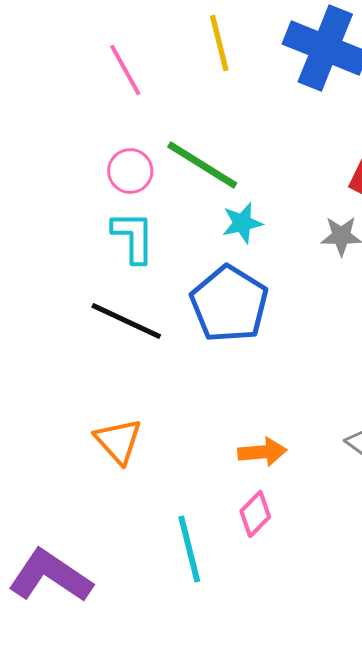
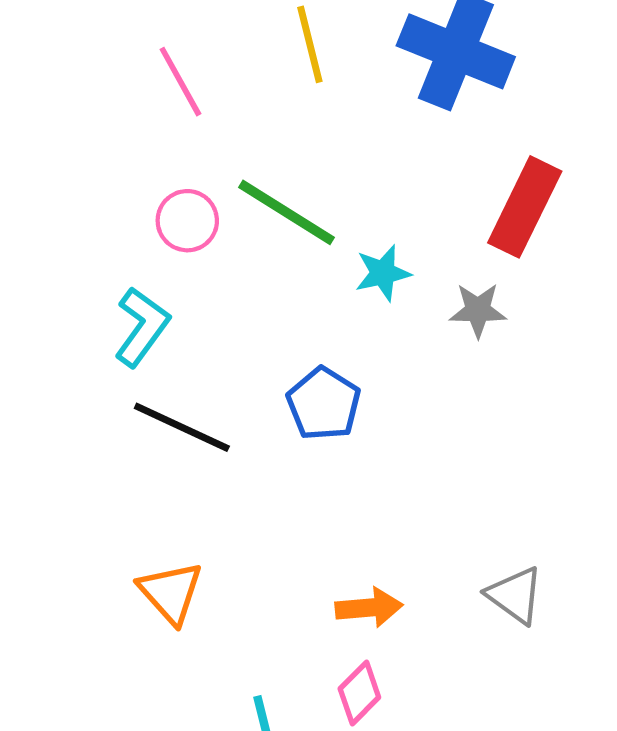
cyan star: (242, 223) -> (383, 273), moved
cyan L-shape: (133, 237) -> (142, 327), moved, turned 36
blue pentagon: (229, 304) -> (324, 404), size x0.7

